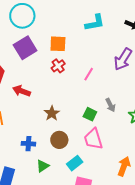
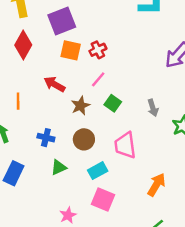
orange square: (58, 44) -> (71, 50), moved
pink line: (89, 74) -> (98, 79), moved
red arrow: (22, 91) -> (54, 84), moved
green square: (90, 114) -> (113, 103), moved

